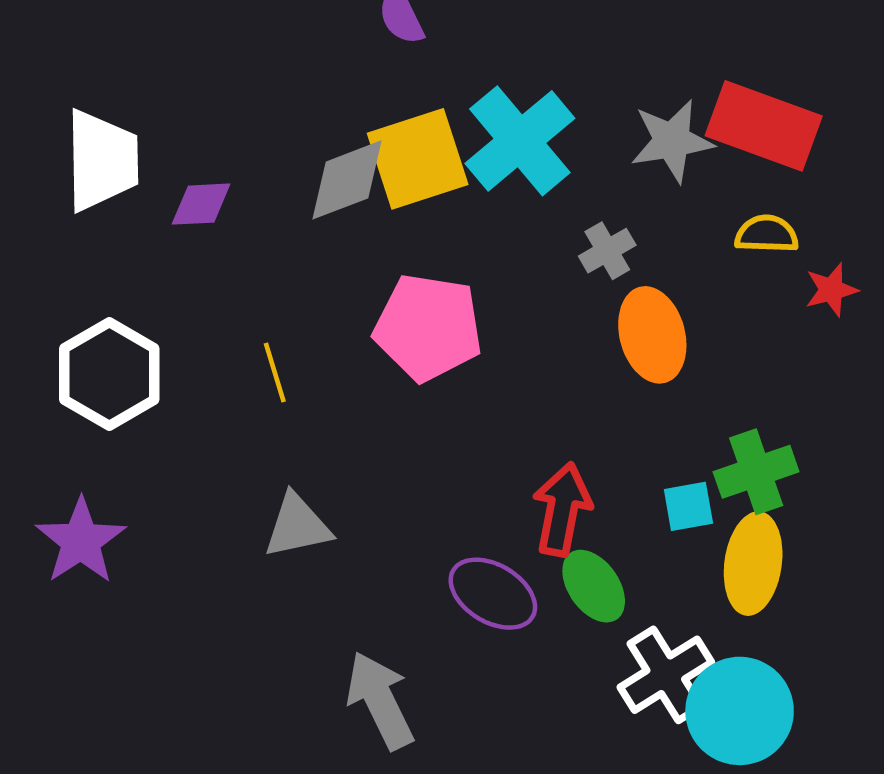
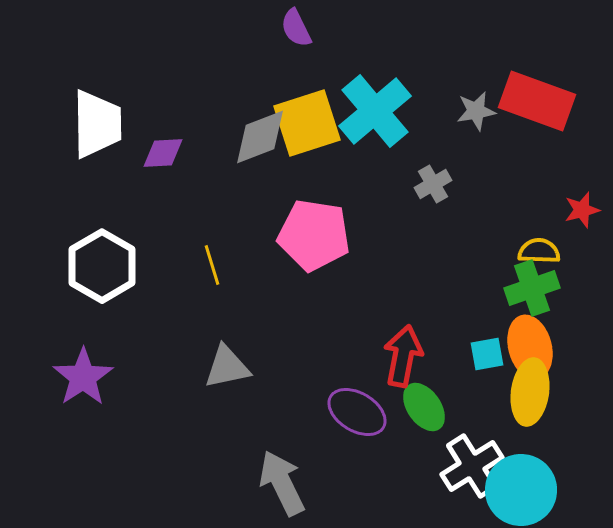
gray star: (672, 141) -> (476, 111), size x0.7
yellow semicircle: (767, 234) -> (539, 251), moved
orange ellipse: (652, 335) -> (530, 347), moved
green cross: (756, 472) -> (532, 288), moved

